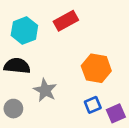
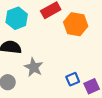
orange hexagon: (96, 68) -> (76, 24), moved

